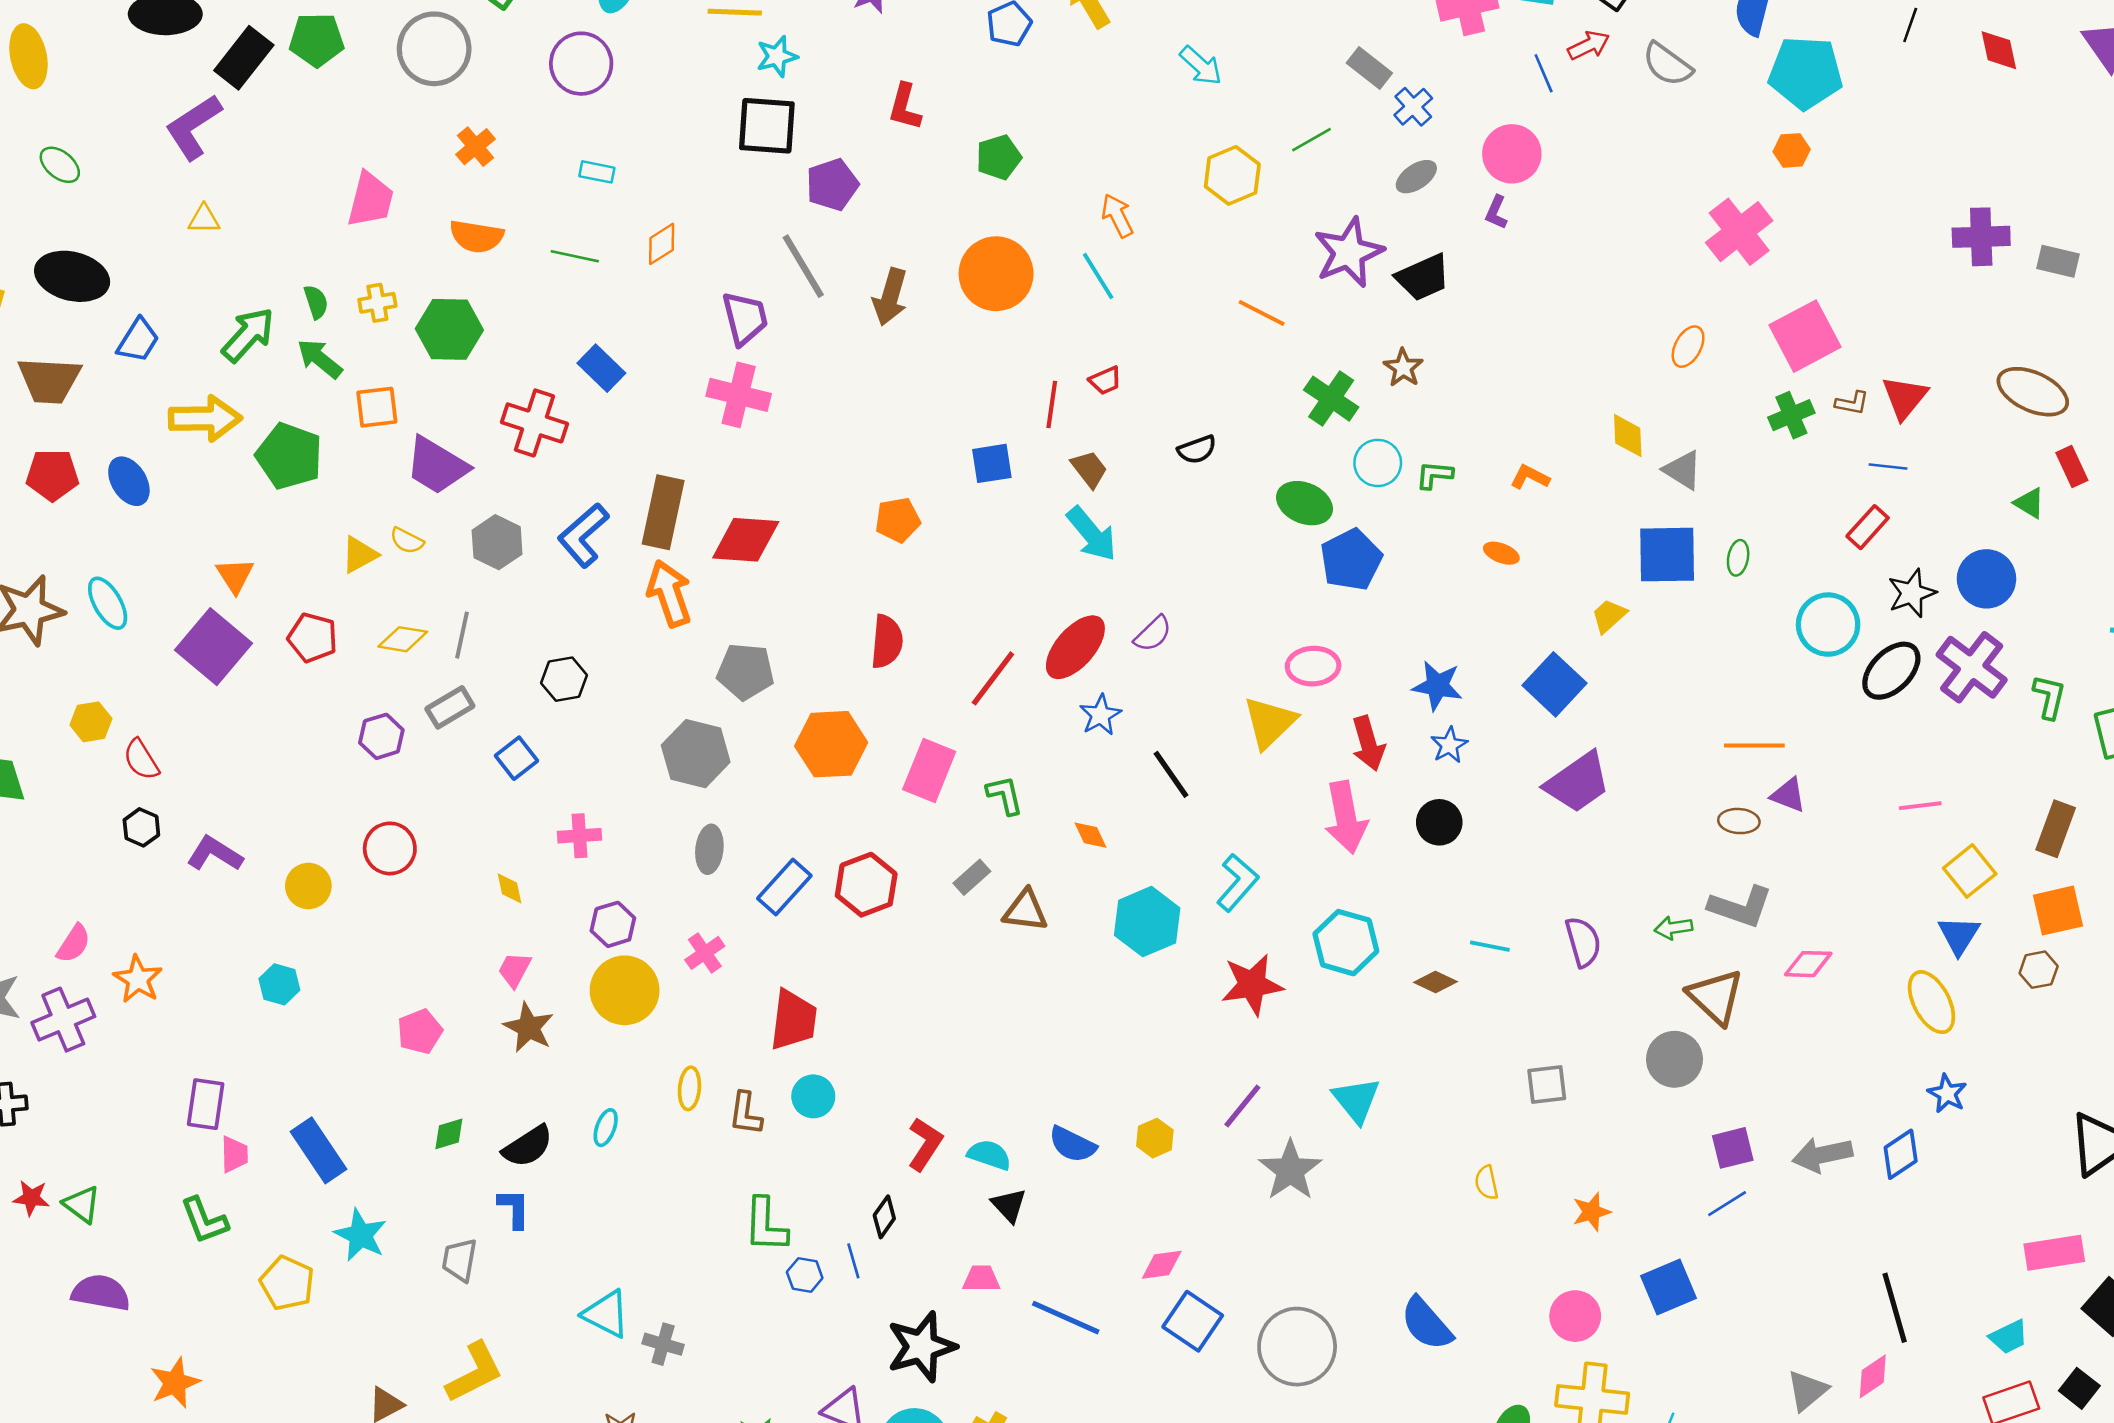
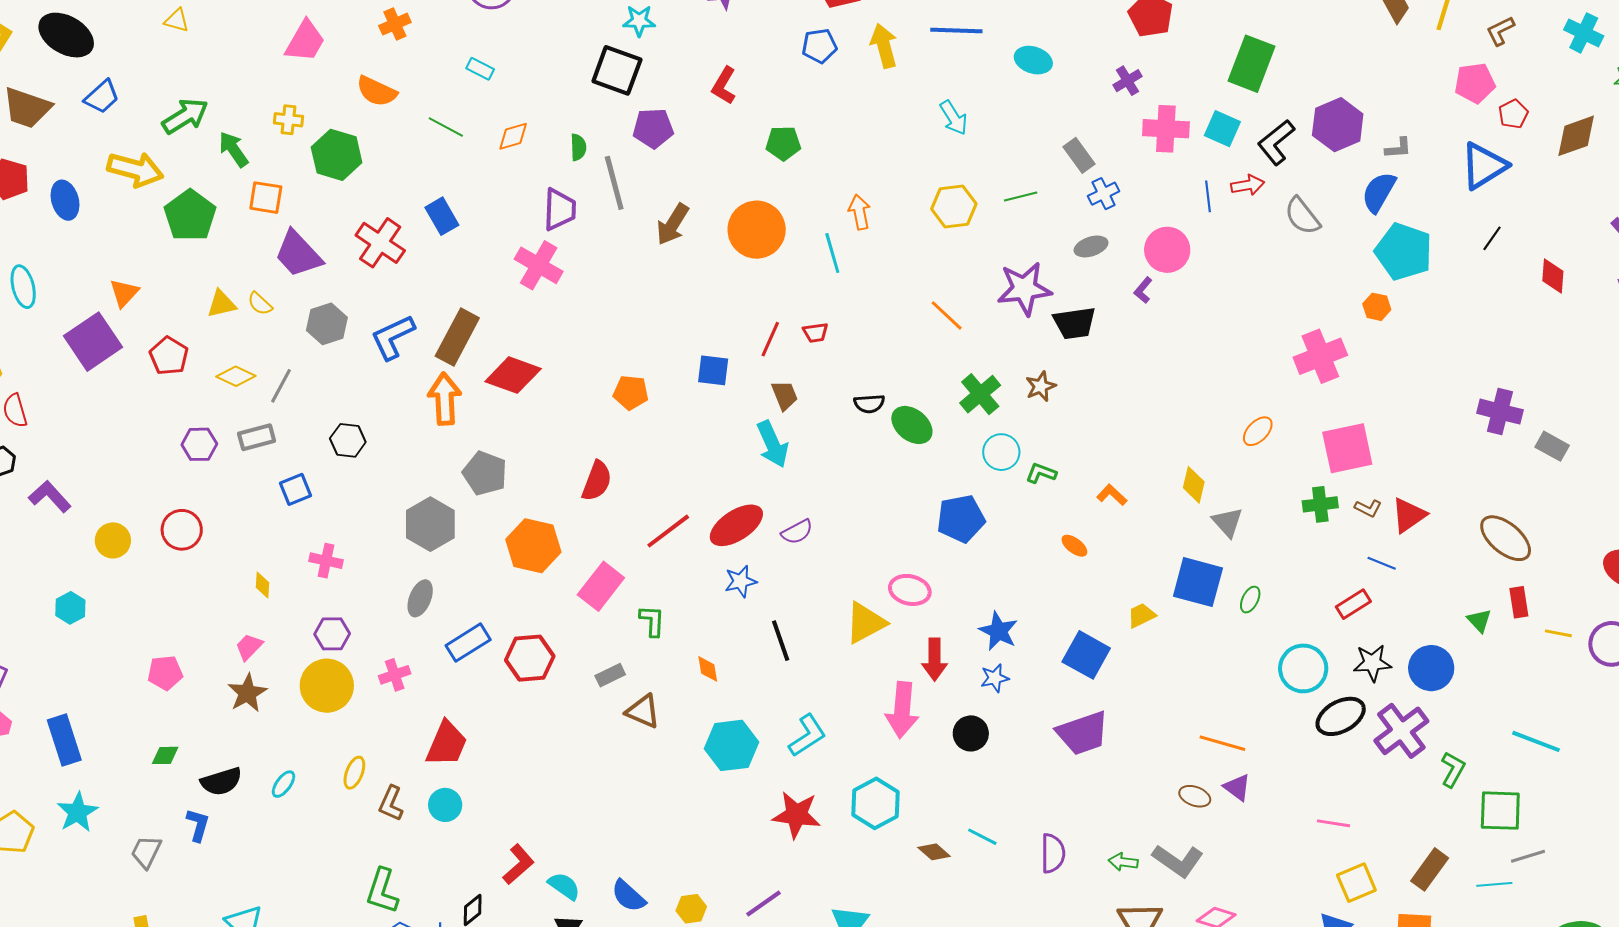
green semicircle: (316, 302) -> (578, 147), moved
green ellipse: (1304, 503) -> (912, 425), moved
blue square: (1554, 684) -> (1086, 655), turned -30

